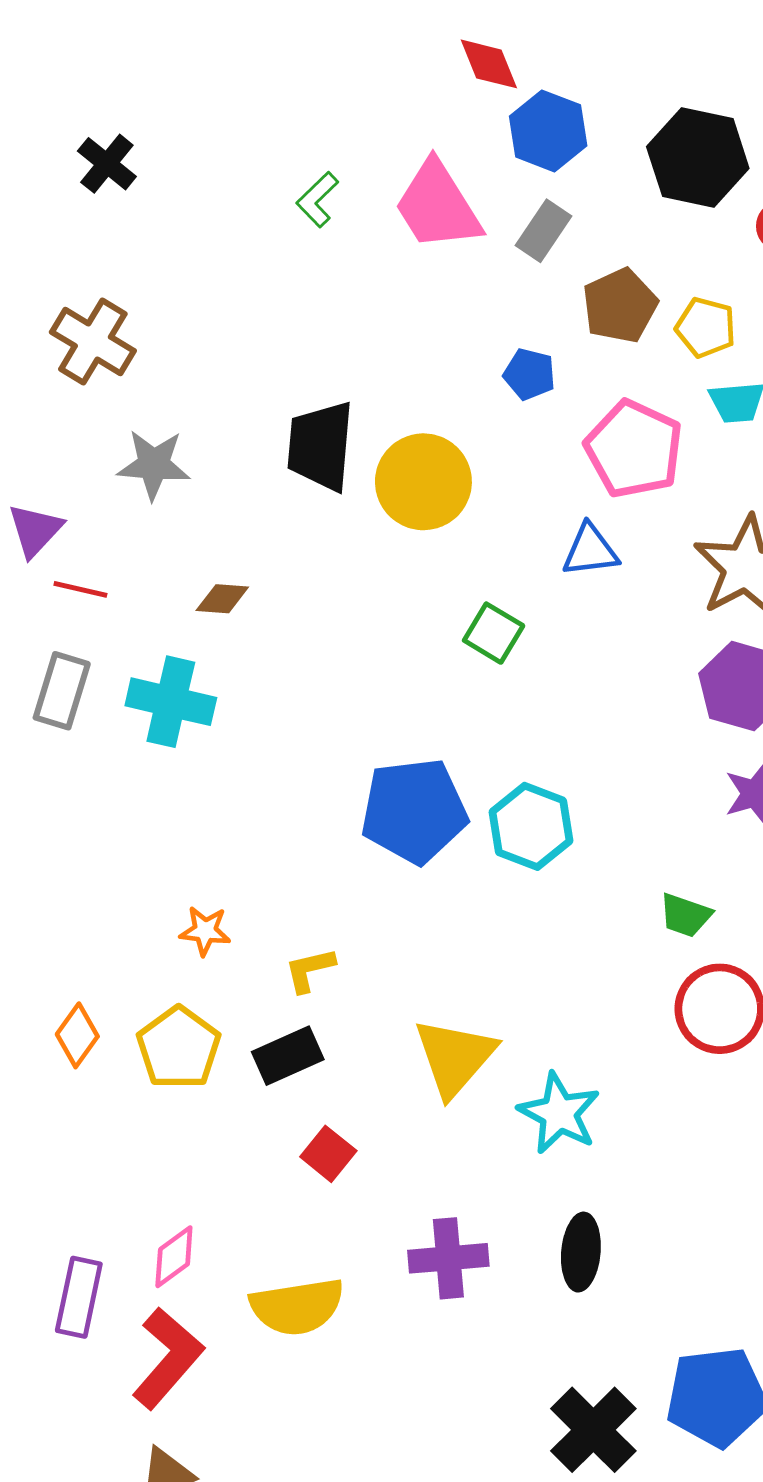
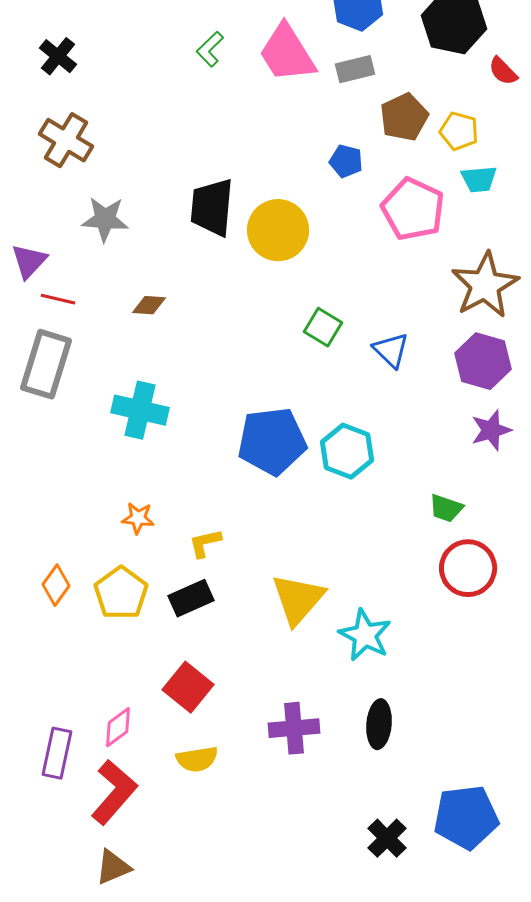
black cross: (107, 164) -> (58, 56), moved
gray rectangle: (543, 231) -> (355, 69), turned 42
blue triangle: (590, 550) -> (391, 350), moved, turned 51
gray rectangle: (62, 691) -> (46, 364), size x1.4
cyan cross: (171, 702) -> (140, 410), moved
red square: (328, 1154) -> (188, 687), moved, size x1.4
yellow semicircle: (297, 1307) -> (197, 759), size x0.7
black cross: (593, 1430) -> (387, 838), size x0.7

